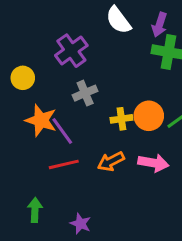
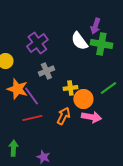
white semicircle: (118, 20) -> (79, 41), moved
orange circle: (149, 116) -> (83, 99), moved
orange arrow: (111, 161) -> (63, 116), turned 144

